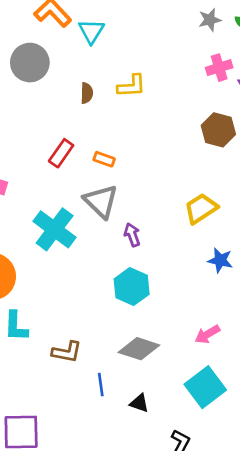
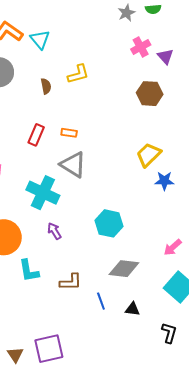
purple arrow: (132, 235) -> (54, 231), moved
blue star: (220, 260) -> (164, 181), moved

